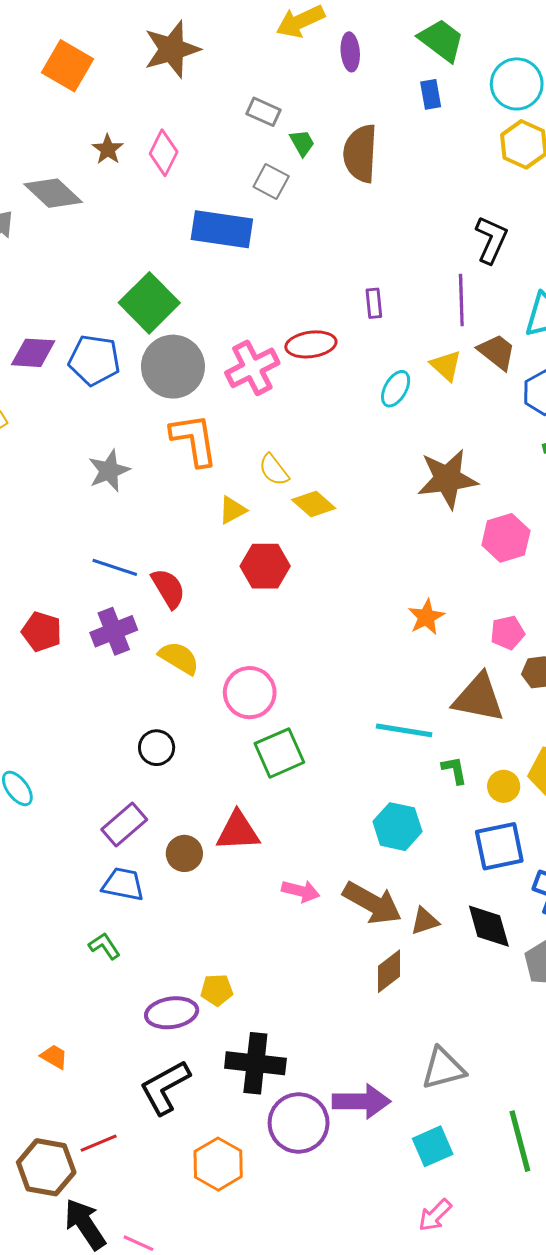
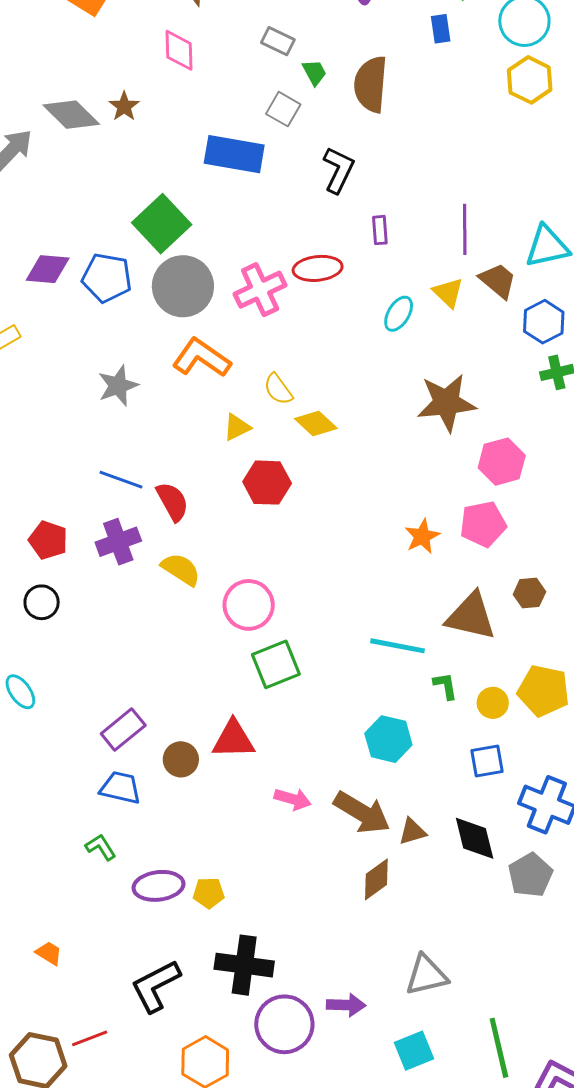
brown star: (108, 149) -> (124, 106), moved
pink diamond: (164, 153) -> (179, 50), moved, turned -30
black L-shape: (491, 240) -> (339, 170), moved
orange L-shape: (194, 440) -> (201, 358), turned -48
pink pentagon: (507, 633) -> (483, 524), moved, size x1.4
black circle: (157, 748) -> (42, 602), moved
blue square: (499, 846) -> (487, 761), size x0.7
purple ellipse: (172, 1013) -> (158, 886), moved
purple arrow: (361, 1101) -> (346, 1005), size x0.7

